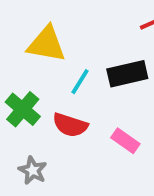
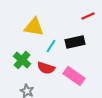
pink rectangle: (125, 141) -> (74, 76), size x1.5

